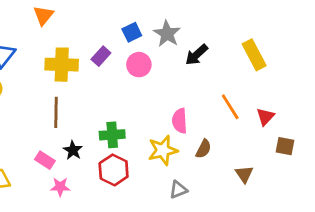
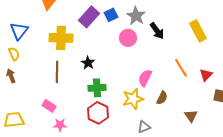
black arrow: (196, 55) -> (157, 31), turned -84
purple rectangle: (101, 56) -> (89, 17), moved, size x1.5
pink circle: (139, 65) -> (128, 38), moved
pink semicircle: (180, 121) -> (145, 78), turned 30
black star: (73, 150) -> (88, 63), moved

